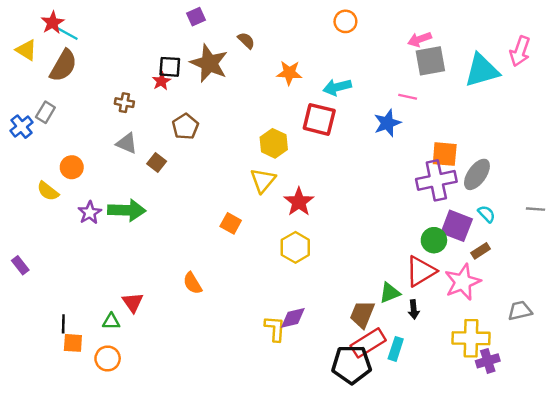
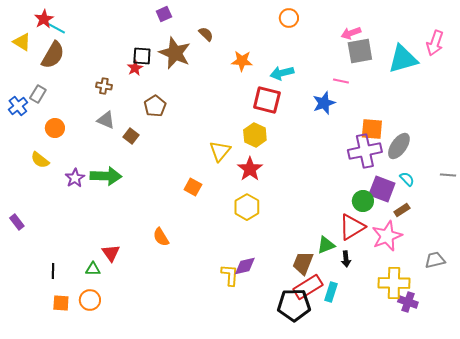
yellow hexagon: (274, 143) -> (255, 135), moved
orange circle: (72, 167) -> (55, 128), moved
orange square: (73, 343) -> (61, 303), moved
purple cross: (488, 361) -> (408, 302), turned 36

